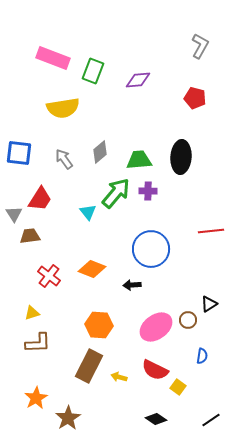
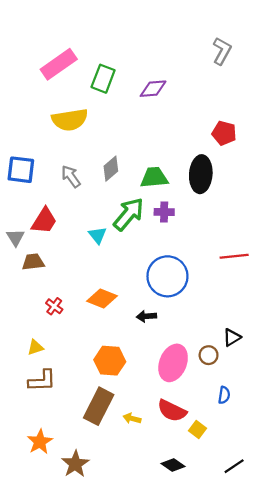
pink rectangle: (53, 58) -> (59, 64), turned -56
red pentagon: (195, 98) -> (224, 133), moved
red cross: (49, 276) -> (54, 306), size x0.7
pink ellipse: (156, 327) -> (173, 363), turned -32

